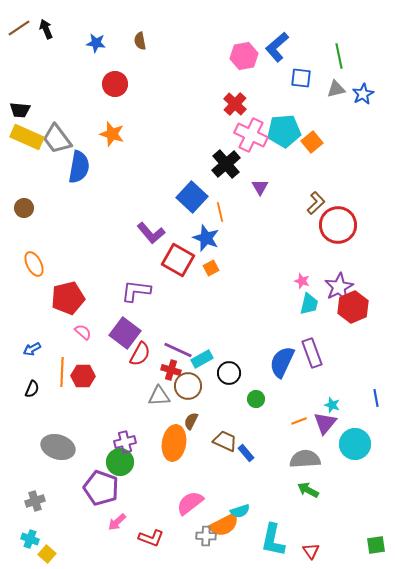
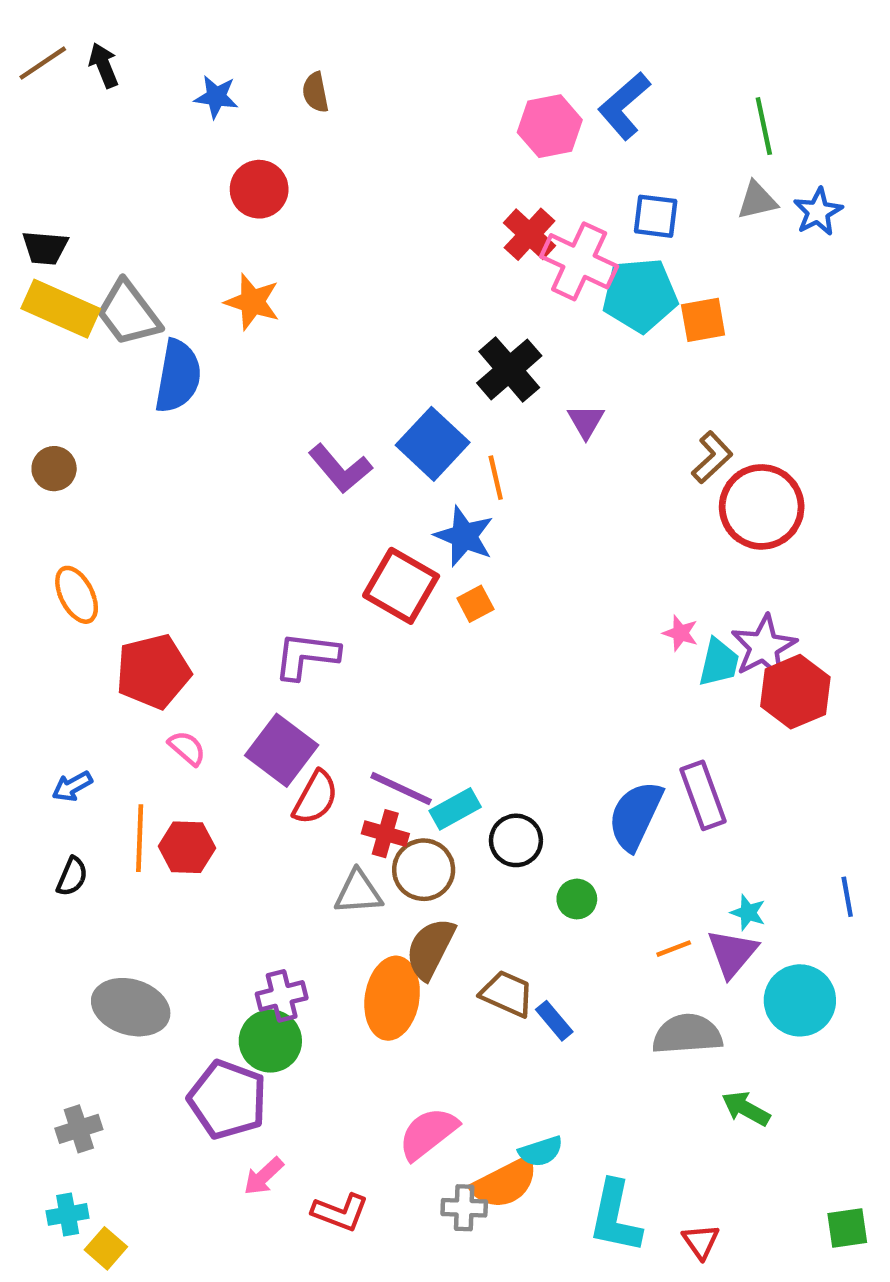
blue square: (301, 78) -> (656, 216), moved
pink cross: (251, 135) -> (579, 261), moved
orange square: (312, 142) -> (703, 320), turned 30
purple L-shape: (151, 233) -> (340, 469), moved
cyan trapezoid: (309, 304) -> (719, 662), moved
brown semicircle: (191, 421) -> (430, 949), size x1.6
green arrow: (308, 490) -> (746, 1109), moved
cyan cross: (30, 539) -> (68, 1214), turned -30

